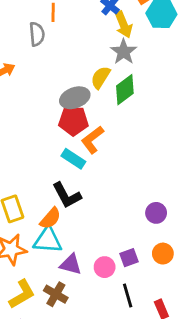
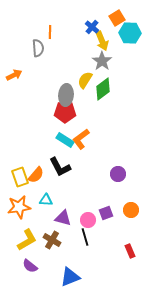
gray ellipse: (75, 98) -> (66, 95), turned -65
orange L-shape: (92, 140) -> (81, 139), moved
purple circle: (156, 213) -> (118, 174), moved
orange semicircle: (50, 218) -> (36, 175), moved
cyan triangle: (48, 240) -> (46, 200), size x0.6
black line: (128, 296) -> (85, 237), moved

